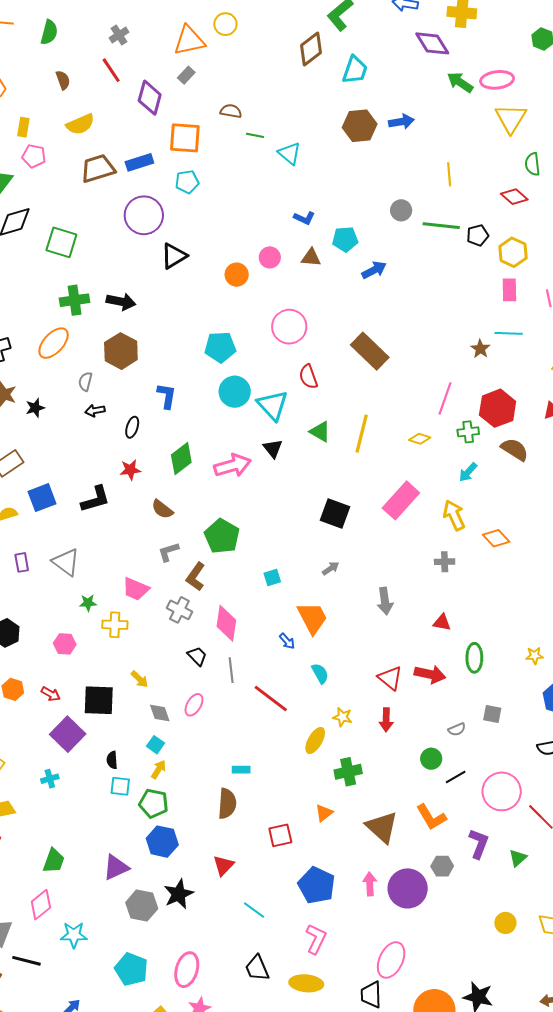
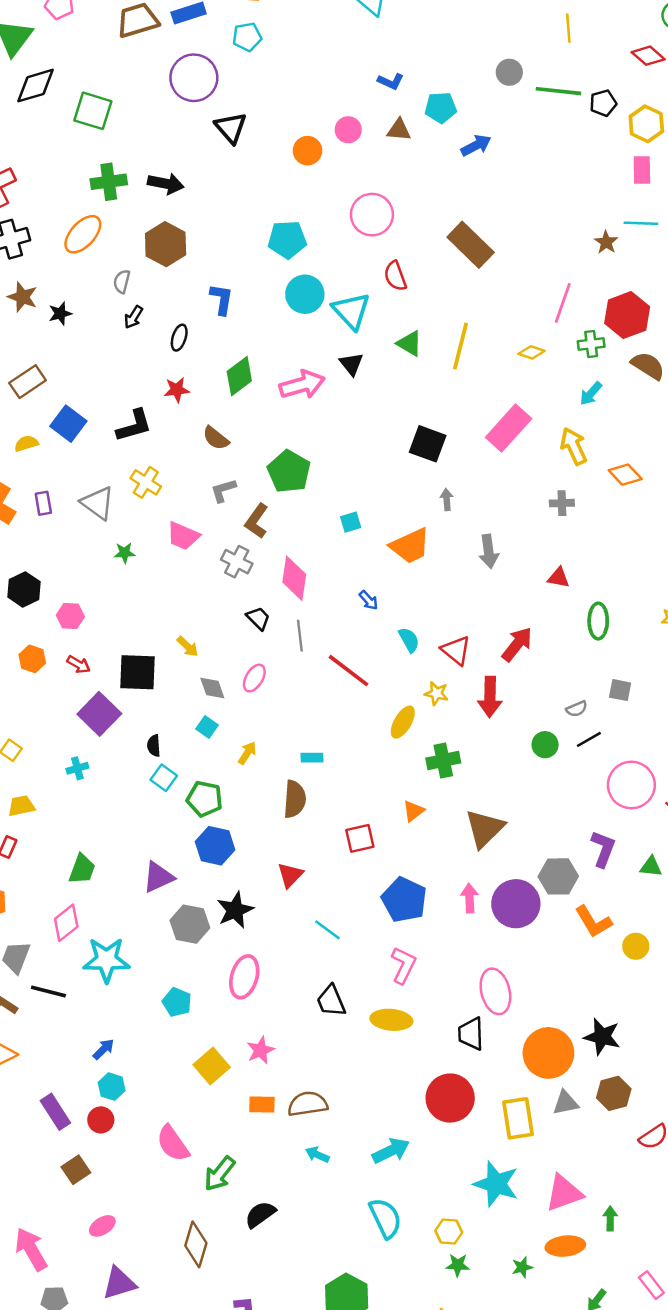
black triangle: (174, 256) -> (231, 128), turned -40
black arrow: (95, 411) -> (133, 317), turned -48
blue square: (42, 498) -> (68, 424), turned -32
gray arrow: (331, 568) -> (447, 500), moved, turned -60
orange trapezoid: (312, 618) -> (410, 546), moved, turned 93
yellow cross: (115, 625) -> (146, 482), moved, turned 30
pink hexagon: (65, 644) -> (70, 616), moved
red arrow: (430, 674) -> (517, 644), moved, turned -64
red triangle: (390, 678) -> (456, 650), moved
red arrow: (386, 720) -> (490, 697), size x1.4
yellow arrow: (159, 770) -> (247, 753), moved
black line: (456, 777) -> (589, 739), moved
cyan square: (120, 786) -> (164, 778), turned 30
orange L-shape: (431, 817) -> (593, 922), moved
brown triangle: (382, 827) -> (485, 828), turned 33
green triangle: (518, 858) -> (651, 867), turned 48
gray hexagon: (442, 866) -> (558, 876), size x1.4
cyan star: (74, 935) -> (106, 960), size x1.4
pink ellipse: (391, 960) -> (495, 991), turned -39
cyan pentagon: (131, 969) -> (177, 1002), size x0.7
pink ellipse: (187, 970) -> (244, 977), moved

